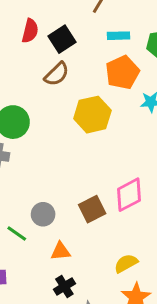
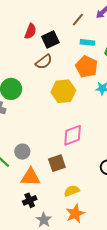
orange pentagon: (122, 72) -> (87, 67), turned -30
pink diamond: (129, 195) -> (73, 135), moved
brown square: (92, 209) -> (57, 163), moved
orange triangle: (61, 251) -> (30, 177), size x1.5

